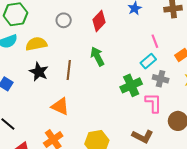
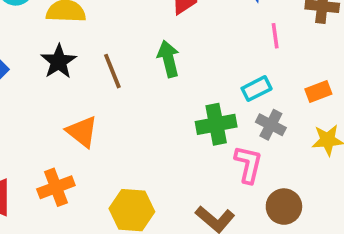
pink line: (155, 41) -> (275, 36), moved
brown line: (69, 70) -> (112, 71), turned -42

